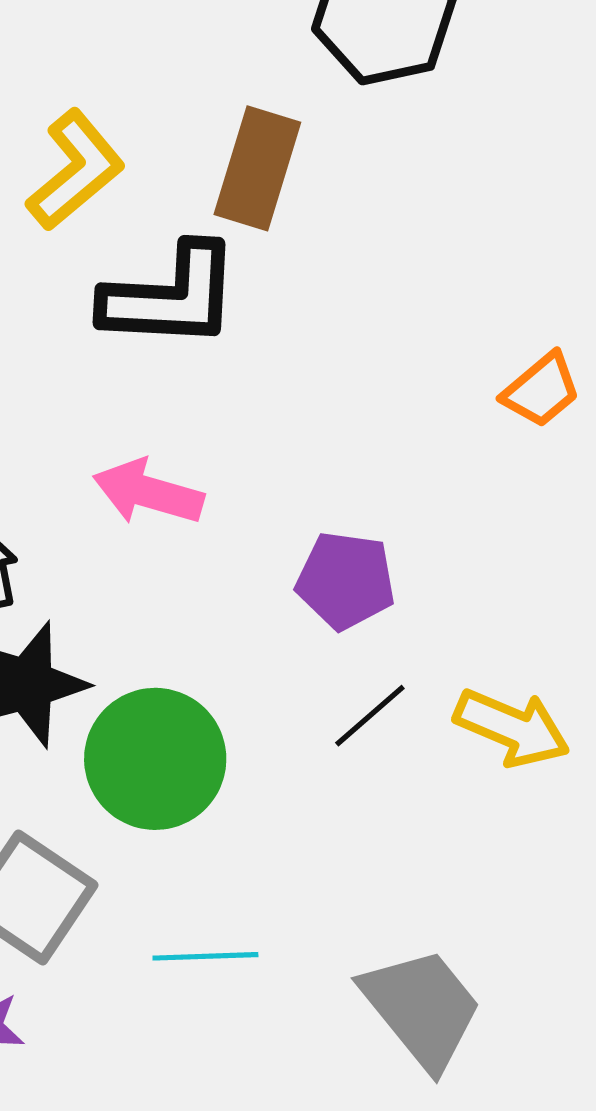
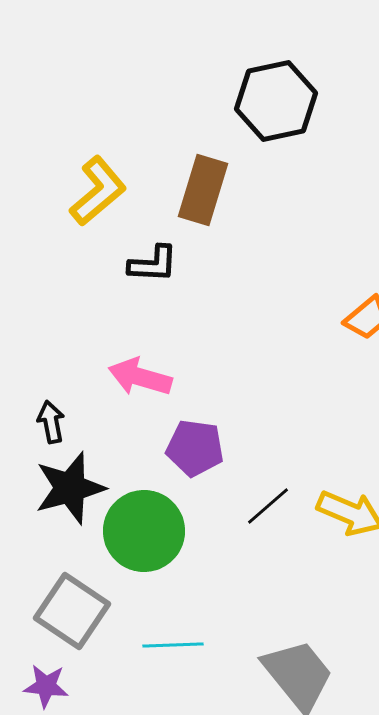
black L-shape: (171, 297) -> (153, 264), size x0.6
purple pentagon: (346, 581) -> (195, 448), moved

